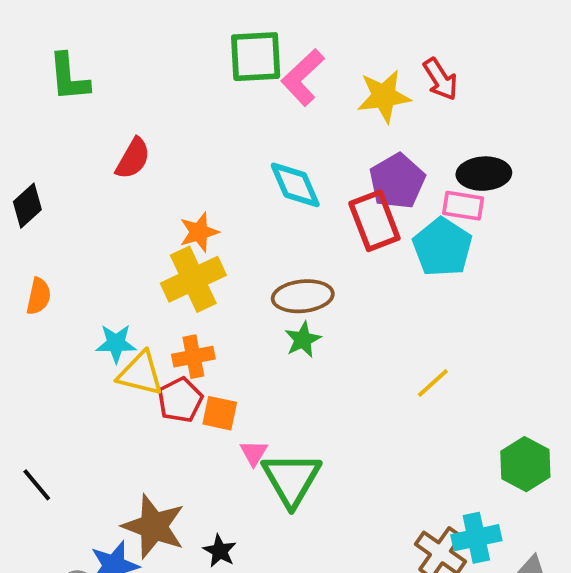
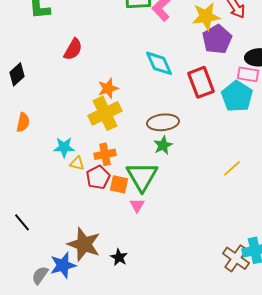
purple pentagon: (397, 181) -> (217, 39), moved
yellow triangle: (140, 374) -> (77, 163), size x0.6
green triangle: (291, 479) -> (142, 176), moved

